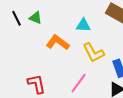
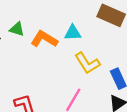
orange L-shape: (58, 42) -> (44, 39), moved

